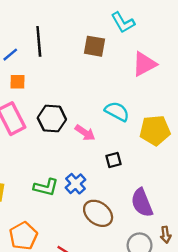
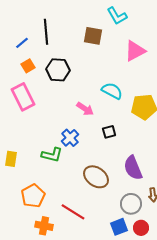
orange square: (17, 82) -> (28, 66), turned -32
black hexagon: (52, 119) -> (58, 70), moved
blue cross: (76, 184) -> (70, 138), moved

